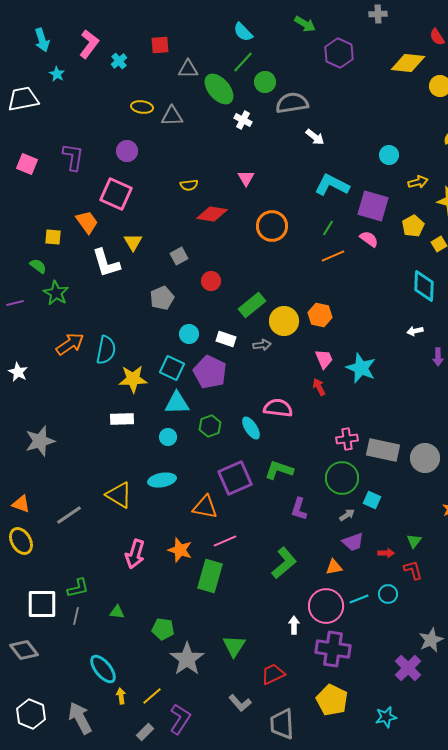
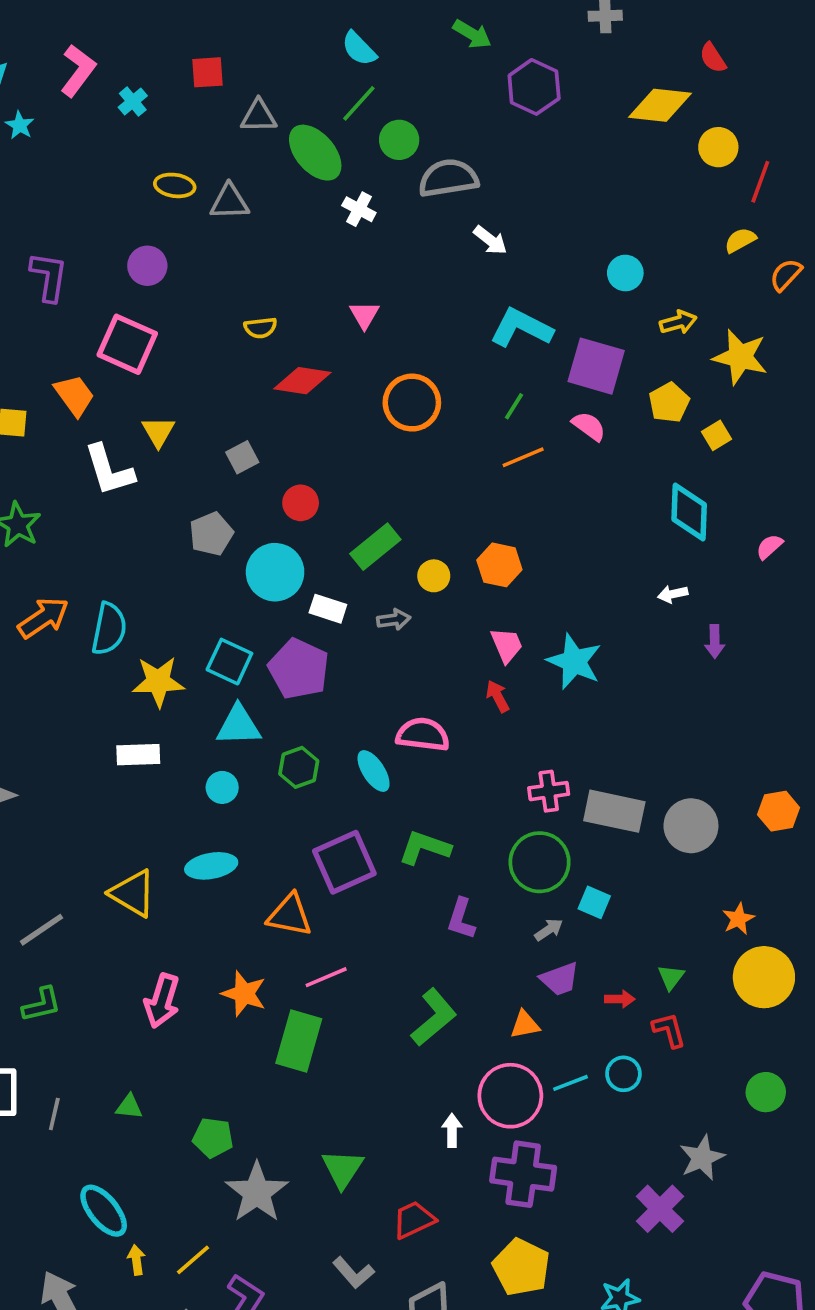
yellow circle: (284, 321) -> (434, 576), size x0.6
cyan circle: (189, 334) -> (275, 572), moved, size x1.6
green L-shape: (78, 588) -> (42, 1005), moved

